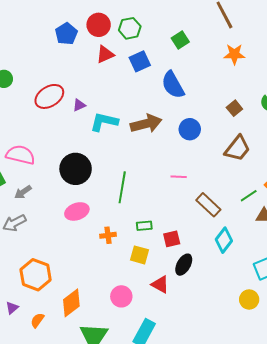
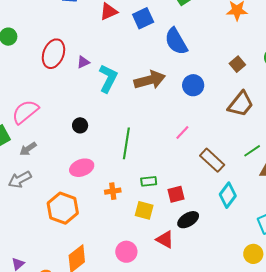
red ellipse: (49, 96) -> (54, 54), turned -36
cyan L-shape: (104, 122) -> (108, 78), turned 104
pink semicircle: (20, 155) -> (25, 112), turned -52
black circle: (76, 169) -> (80, 125), size x0.5
pink line: (179, 177) -> (182, 132), turned -49
black ellipse: (184, 265) -> (188, 220), turned 30
orange hexagon: (36, 275) -> (63, 208), moved

